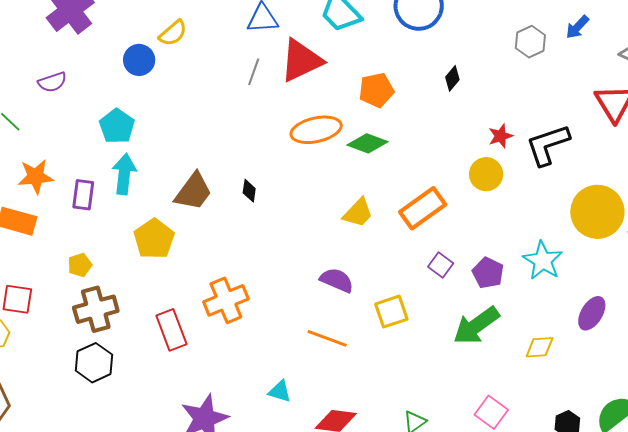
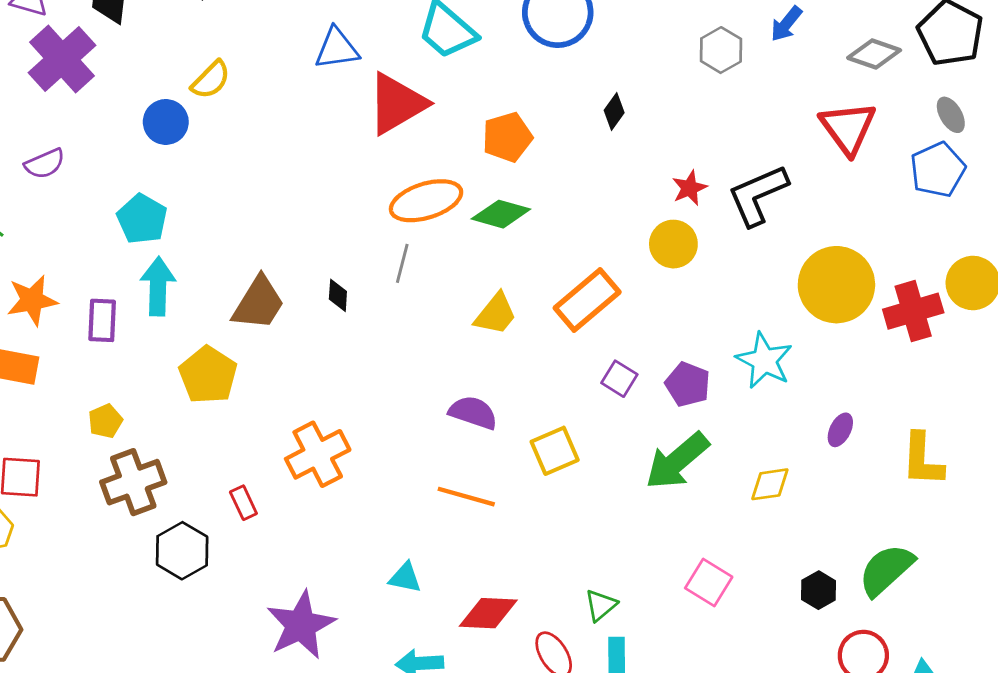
gray line: (254, 72) -> (402, 263), moved
purple ellipse: (592, 313) -> (840, 430), size x0.7
red rectangle: (171, 330) -> (243, 503), size x0.6
black hexagon: (94, 363) -> (182, 551), moved

